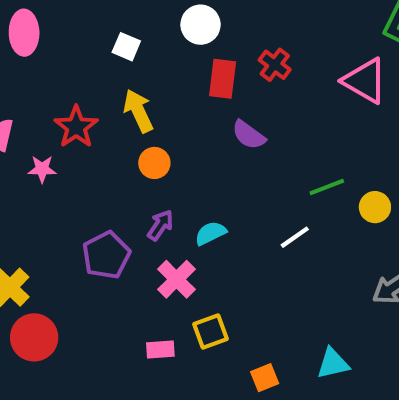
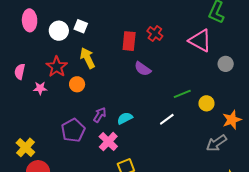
white circle: (201, 25) -> (59, 31), moved
orange circle: (154, 163) -> (77, 84), moved

